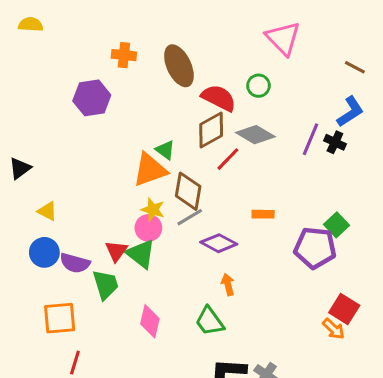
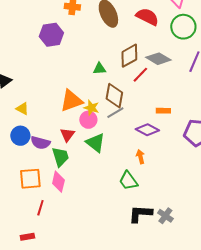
green circle: (258, 86) -> (183, 27), moved, size x1.6
red semicircle: (219, 98) -> (147, 17), moved
green triangle: (165, 150) -> (99, 69), turned -40
orange triangle: (150, 170) -> (71, 101), moved
purple diamond: (219, 243) -> (147, 130), moved
green triangle: (141, 254) -> (95, 143), moved
pink diamond: (150, 321) -> (58, 182), moved

